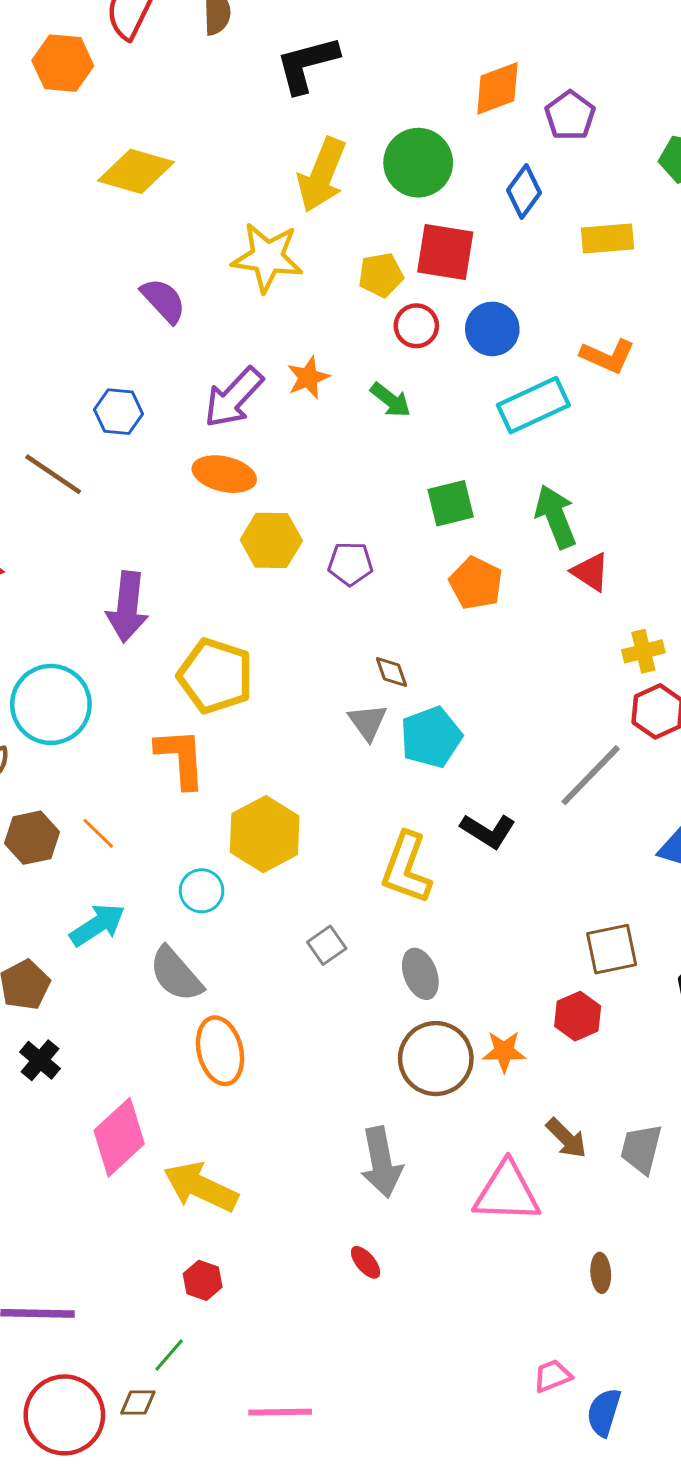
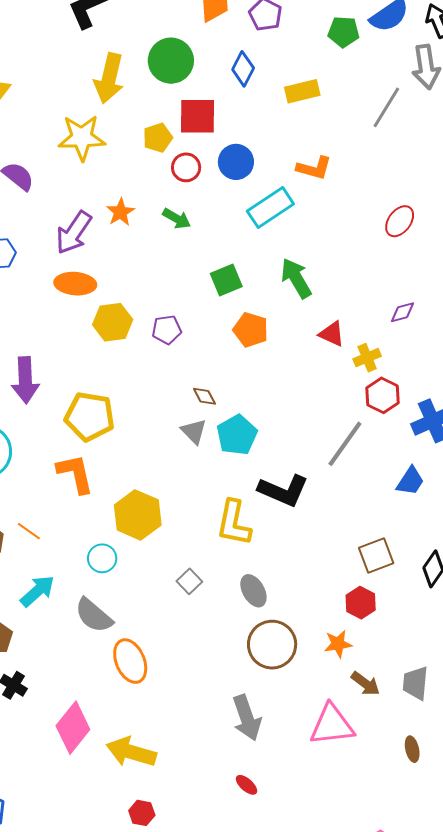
red triangle: (591, 572) -> (332, 334), moved
black L-shape: (488, 831) -> (283, 490), size x1.4
orange star: (504, 1051) -> (338, 644), moved
brown ellipse: (601, 1273) -> (412, 749), moved

